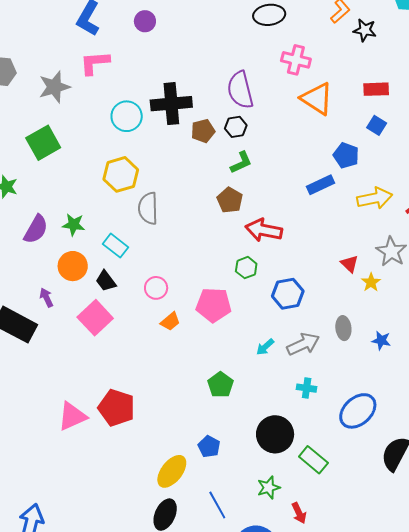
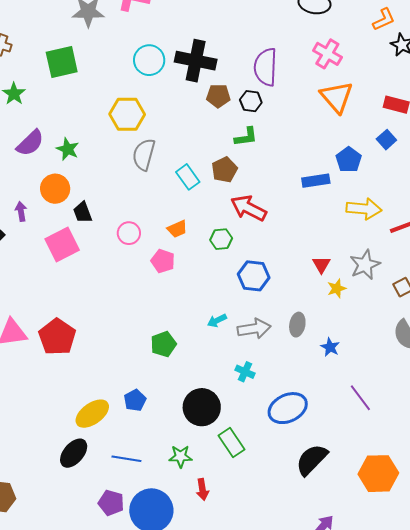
cyan rectangle: (115, 246) -> (188, 177), moved
pink pentagon: (214, 305) -> (163, 261), moved, size x0.7
orange trapezoid: (170, 321) -> (177, 229), moved
blue line: (217, 505) -> (126, 459), turned -68

